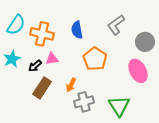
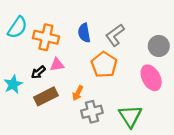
gray L-shape: (116, 25) -> (115, 35), moved
cyan star: (12, 59) -> (13, 84), moved
brown rectangle: (42, 88) -> (46, 96), turned 30

